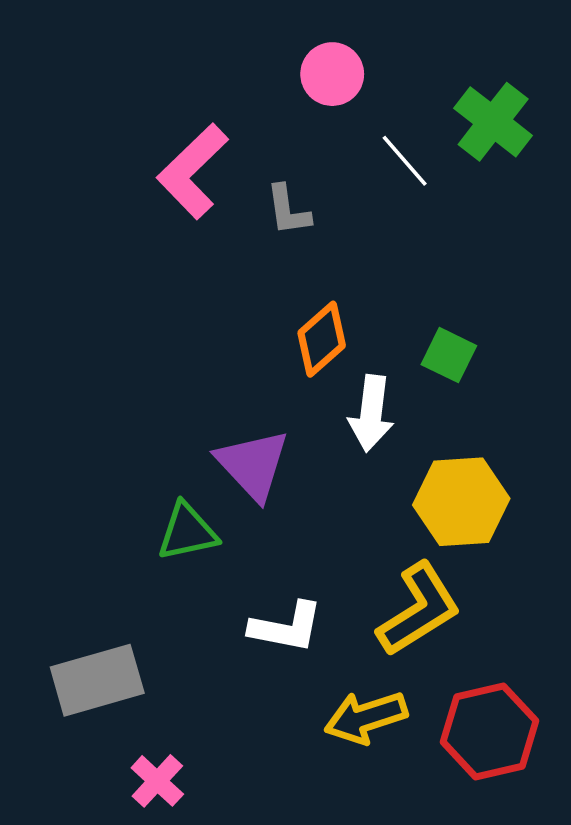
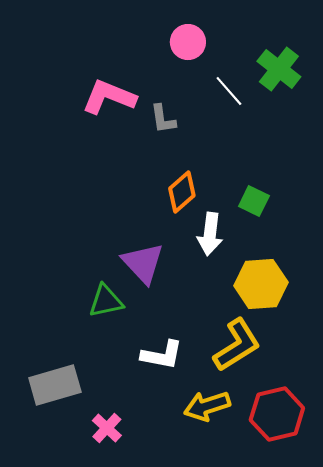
pink L-shape: (193, 171) -> (109, 97), turned 66
pink cross: (157, 781) -> (107, 428), moved

